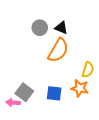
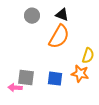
gray circle: (40, 28) -> (32, 16), moved
gray square: (24, 92) -> (26, 78), turned -30

